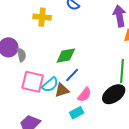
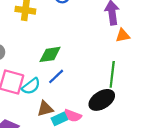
brown triangle: (62, 90) -> (45, 109), moved
pink semicircle: (85, 95) -> (73, 116), moved, turned 70

